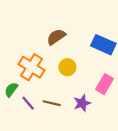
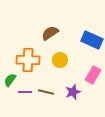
orange cross: (31, 67) -> (28, 60), turned -30
purple line: (28, 103) -> (25, 92), turned -48

